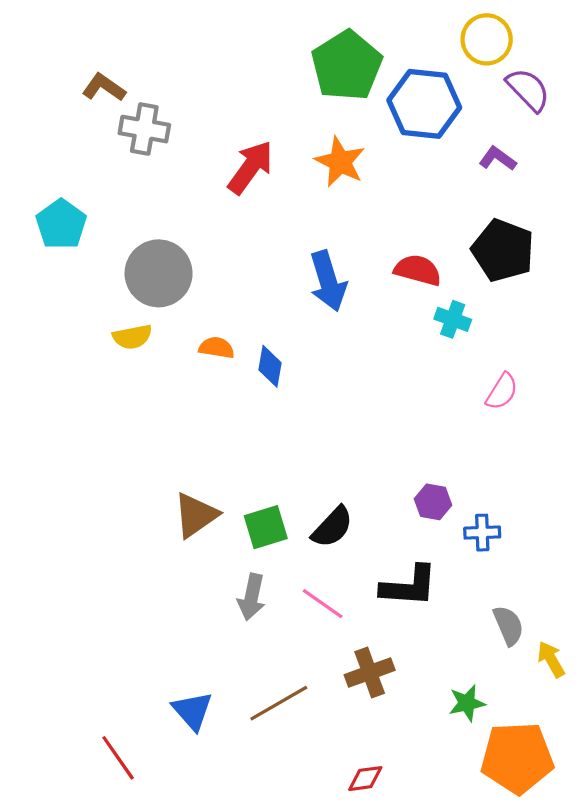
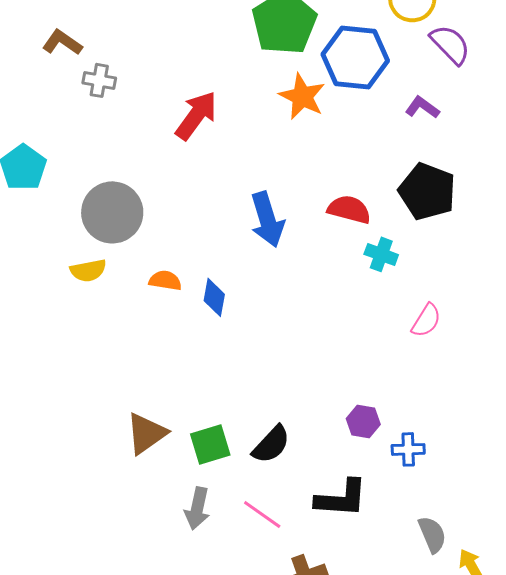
gray cross: (144, 129) -> (99, 80), size x0.7
orange star: (340, 162) -> (302, 96), moved

